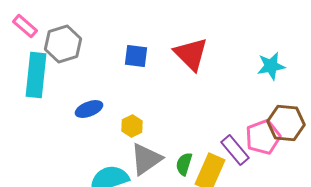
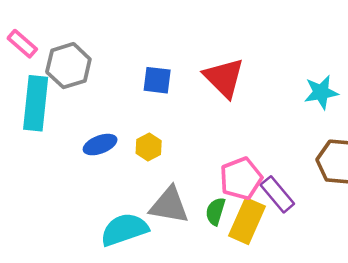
yellow hexagon: (132, 126) -> (149, 147), moved
pink pentagon: (263, 137) -> (241, 179), moved
gray triangle: (146, 159) -> (169, 205), turned 45

